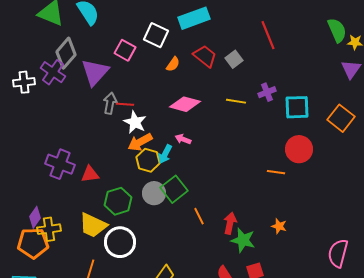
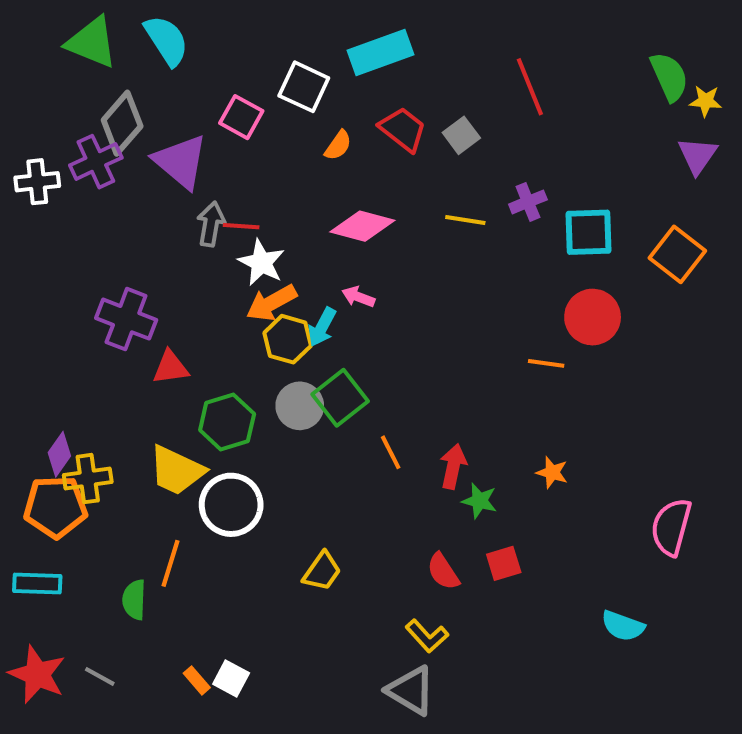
purple cross: (53, 72) -> (96, 162), turned 30
purple triangle: (95, 72) -> (181, 162), turned -32
purple cross: (60, 164) -> (126, 319), moved
green star: (243, 240) -> (479, 501), size x0.7

